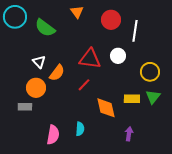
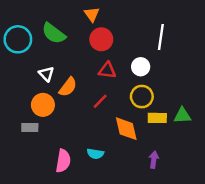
cyan circle: (15, 17) -> (18, 39), moved
red circle: (111, 20) -> (101, 39), moved
red triangle: (90, 59) -> (107, 70), size x0.7
yellow circle: (150, 72) -> (142, 97), moved
green triangle: (153, 97) -> (182, 116), turned 49
cyan semicircle: (80, 129) -> (95, 154), turned 96

